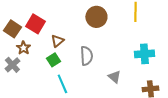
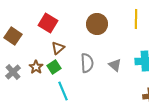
red square: (35, 24) -> (48, 23), moved
brown star: (23, 48) -> (36, 67), moved
gray triangle: (114, 77) -> (115, 65), moved

